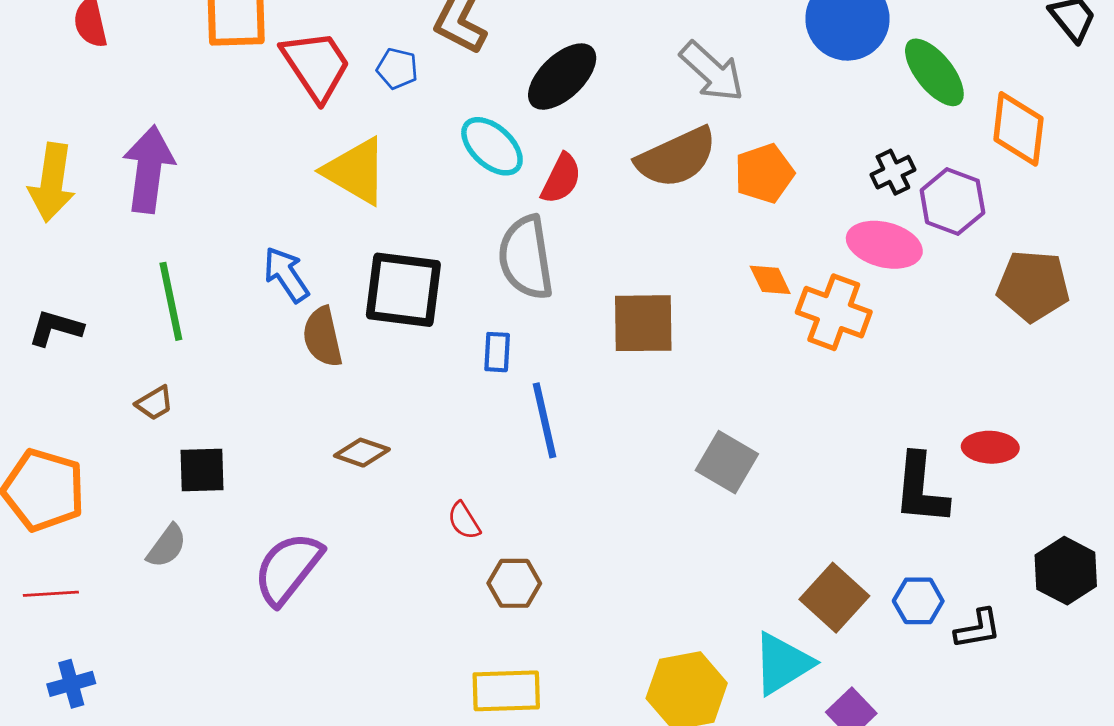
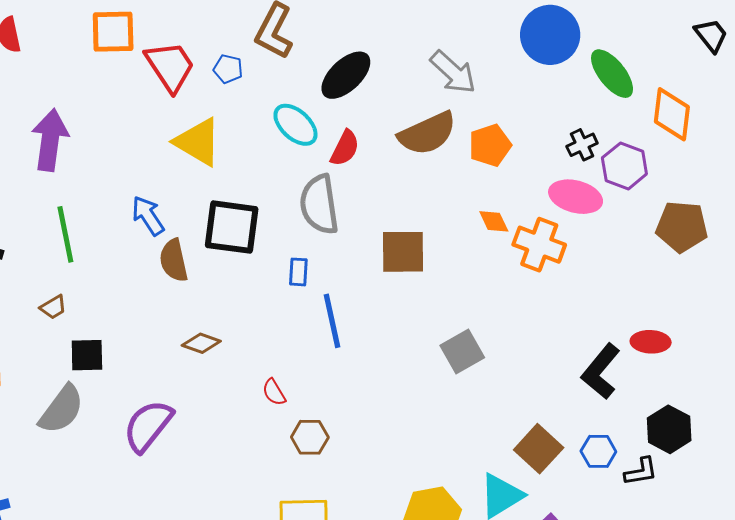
gray square: (727, 462) -> (462, 352), turned 30
black L-shape: (921, 489) -> (601, 371), turned 34
gray semicircle: (167, 546) -> (61, 409), size x1.6
black hexagon: (1066, 571) -> (669, 429), moved

